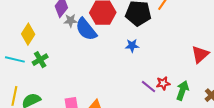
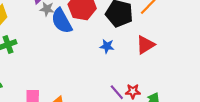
red triangle: (200, 54) -> (145, 45), moved

